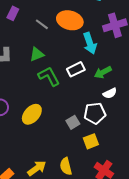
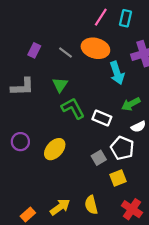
purple rectangle: (13, 13) -> (34, 50), moved
green triangle: (37, 54) -> (60, 85), turned -35
white rectangle: (76, 69) -> (102, 118), moved, turned 48
white pentagon: (95, 113) -> (122, 148), turned 30

